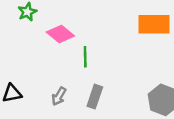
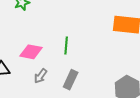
pink diamond: (60, 34) -> (31, 52), moved, turned -35

